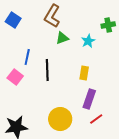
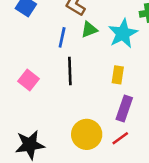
cyan star: (88, 41) -> (123, 33), size x1.6
blue line: (27, 57) -> (62, 37), moved
red line: (96, 119) -> (120, 138), moved

